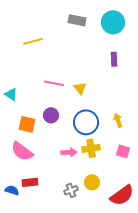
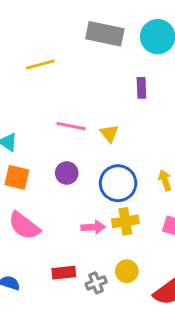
gray rectangle: (77, 20) -> (105, 34), size x1.4
purple rectangle: (114, 59) -> (141, 88), moved
orange square: (27, 124) -> (17, 177), moved
red rectangle: (30, 182) -> (64, 273), moved

